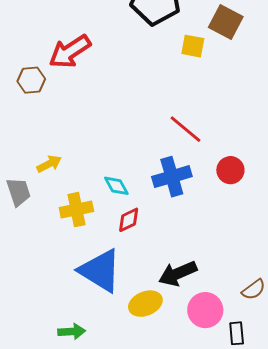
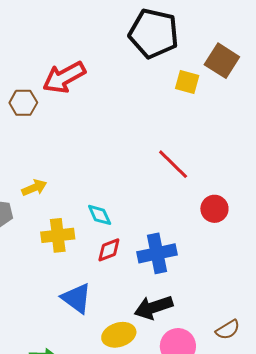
blue cross: (172, 177) -> (157, 253), moved
blue triangle: (100, 271) -> (76, 298), size x0.7

